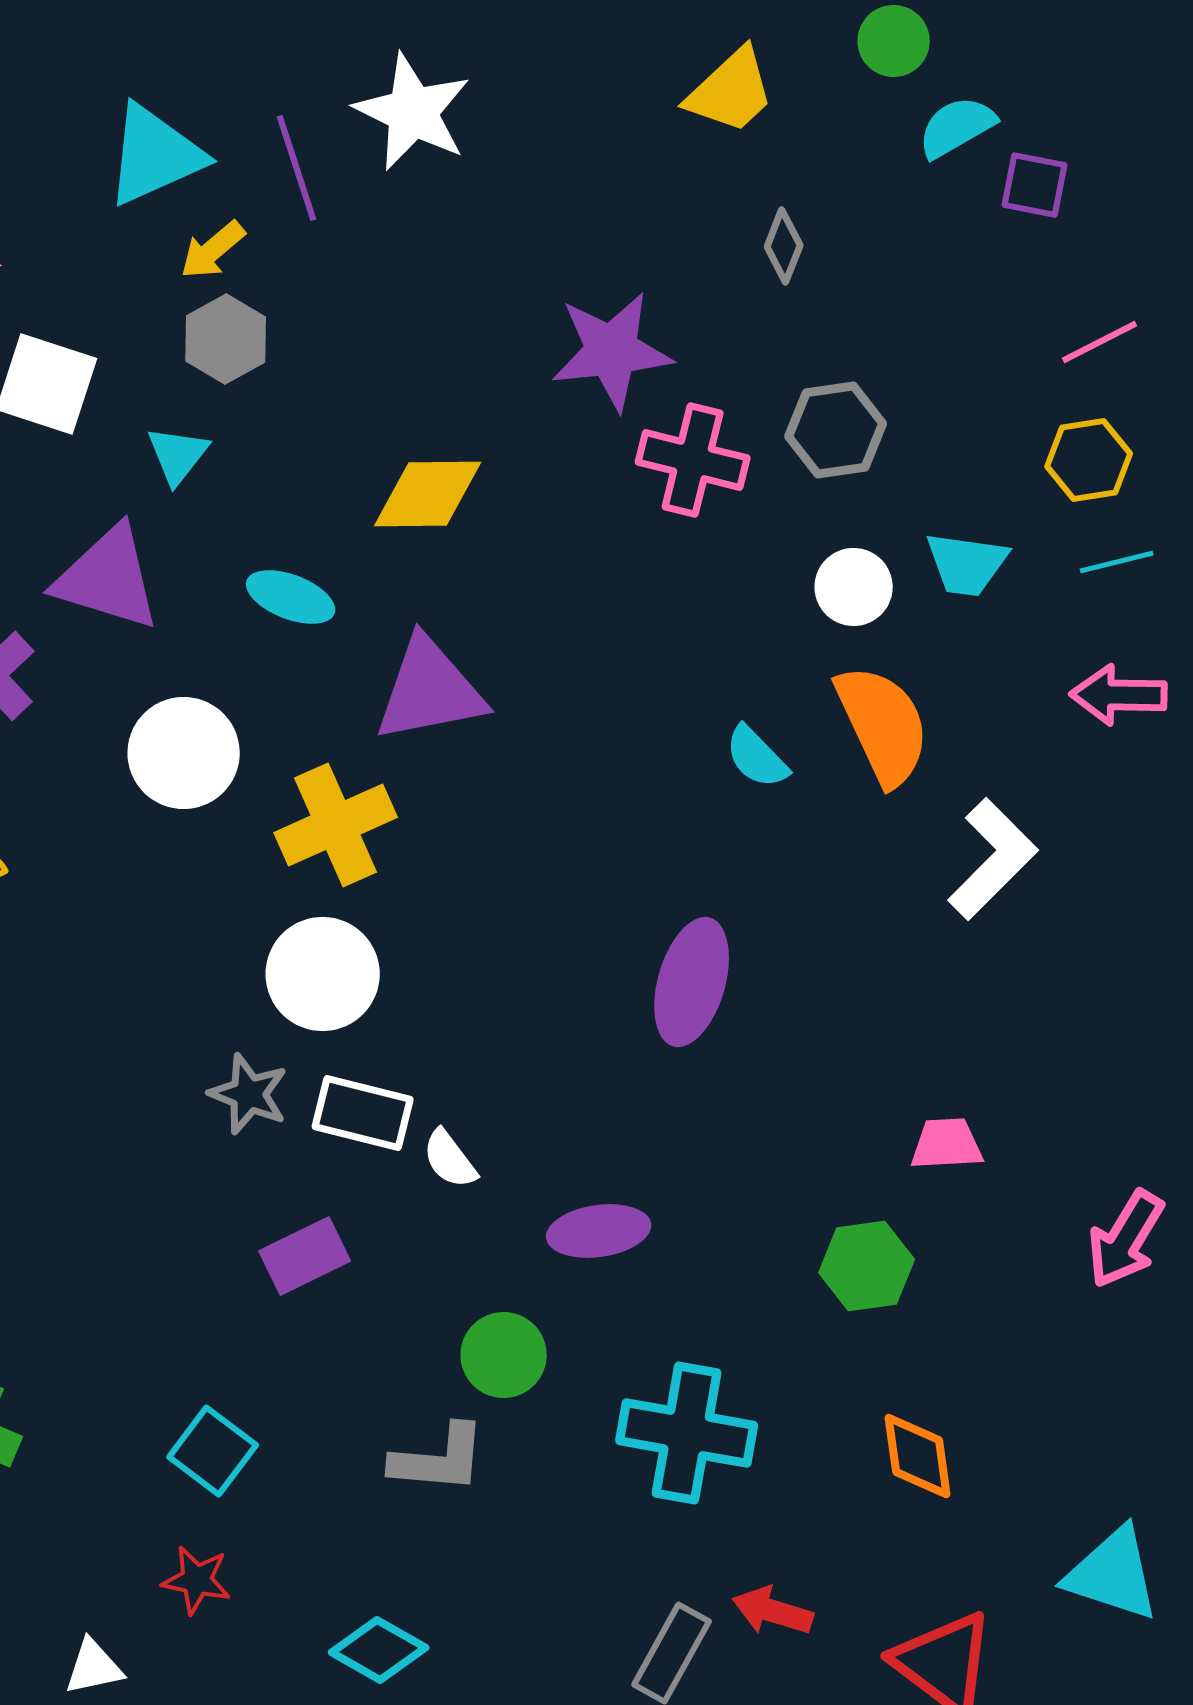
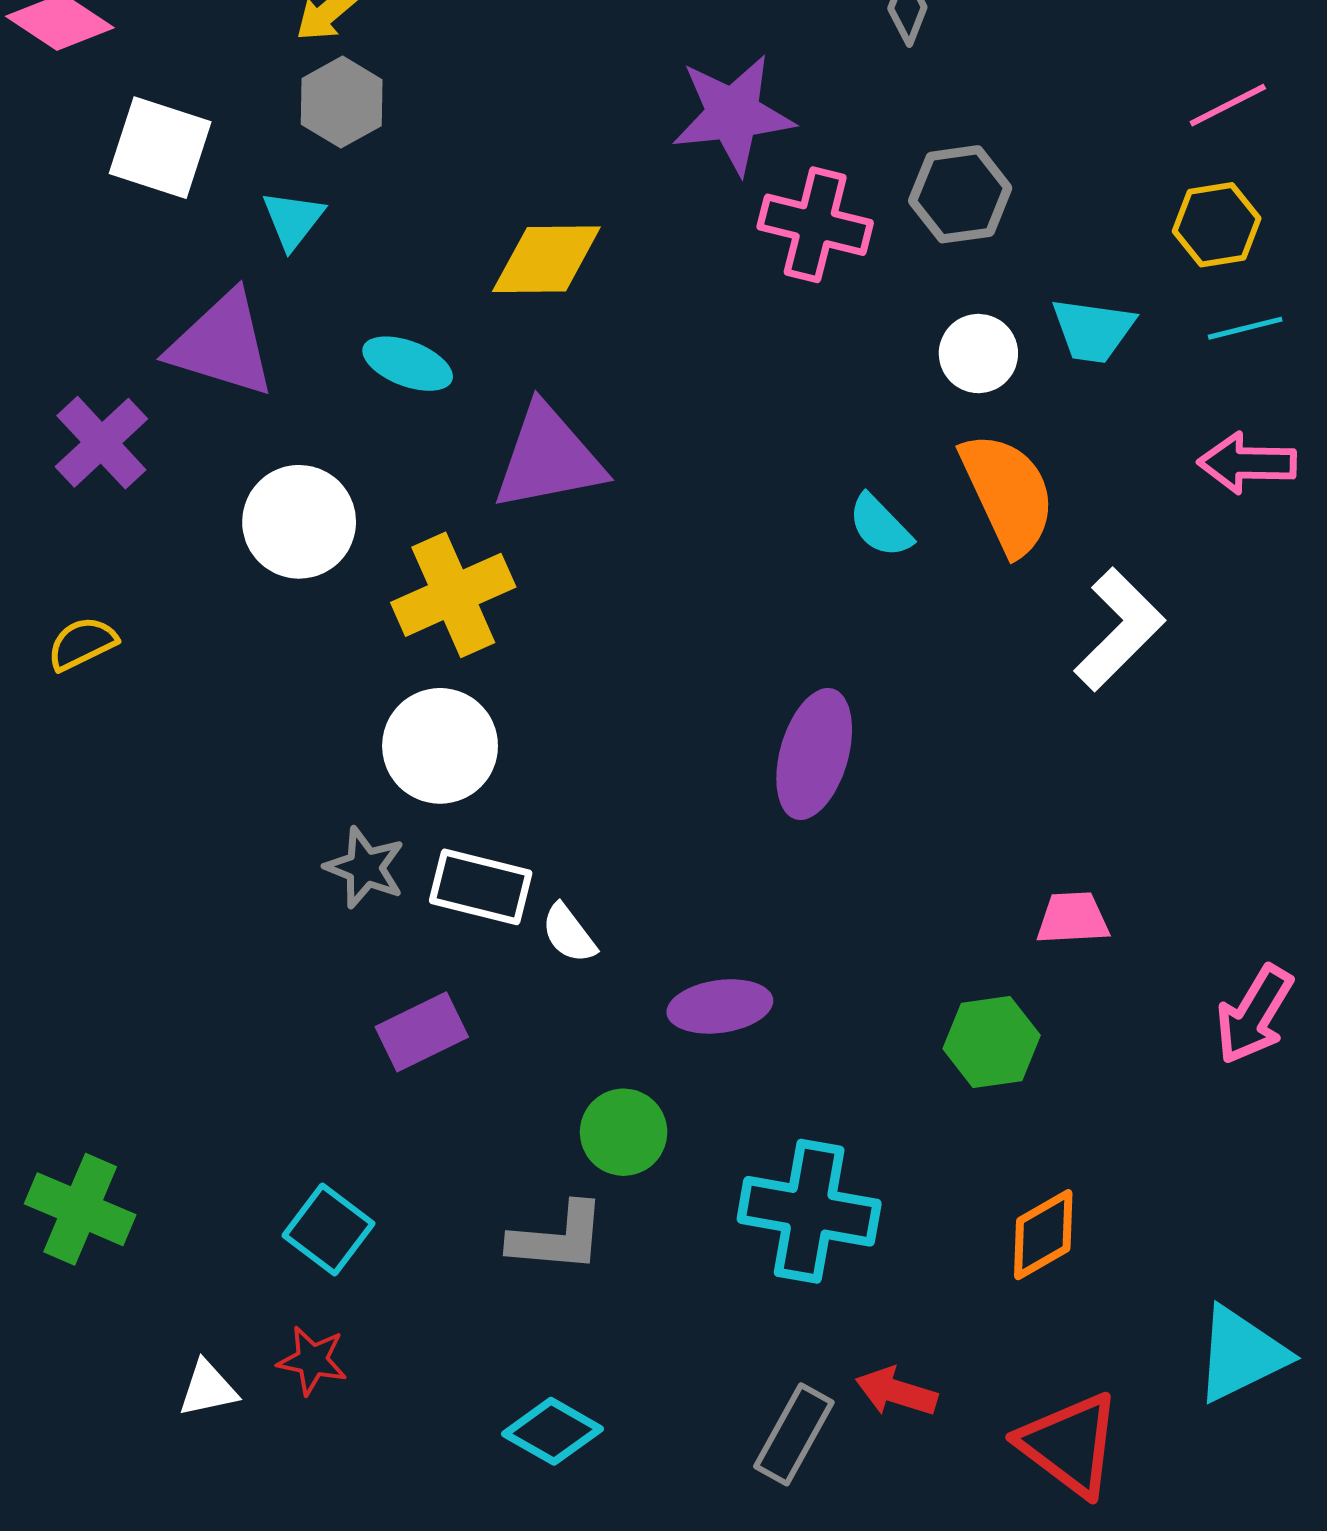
orange diamond: (918, 1456) -> (1043, 1235), turned 68
cyan triangle: (1113, 1574) -> (1241, 1354), turned -44
cyan diamond: (379, 1650) -> (553, 1431), moved
white triangle: (94, 1667) -> (208, 1389), moved

